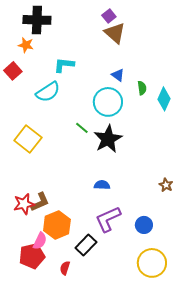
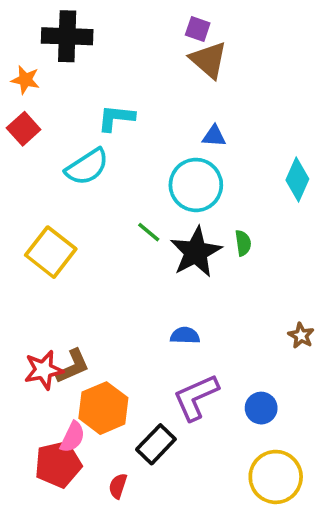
purple square: (109, 16) -> (198, 29), turned -32
orange star: (26, 45) -> (25, 80), moved
blue triangle: (118, 75) -> (214, 136), turned -32
green semicircle: (142, 88) -> (243, 243), moved

